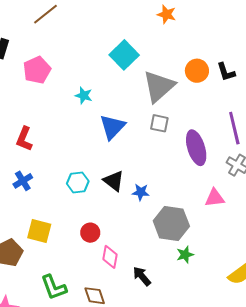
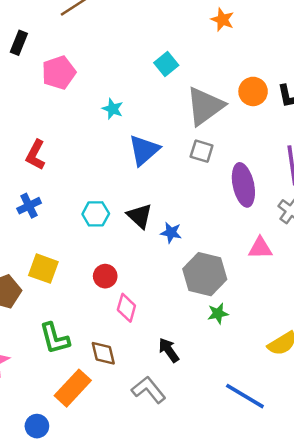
cyan square: (124, 55) -> (166, 64), size x0.7
black arrow: (142, 276) -> (169, 350), moved

